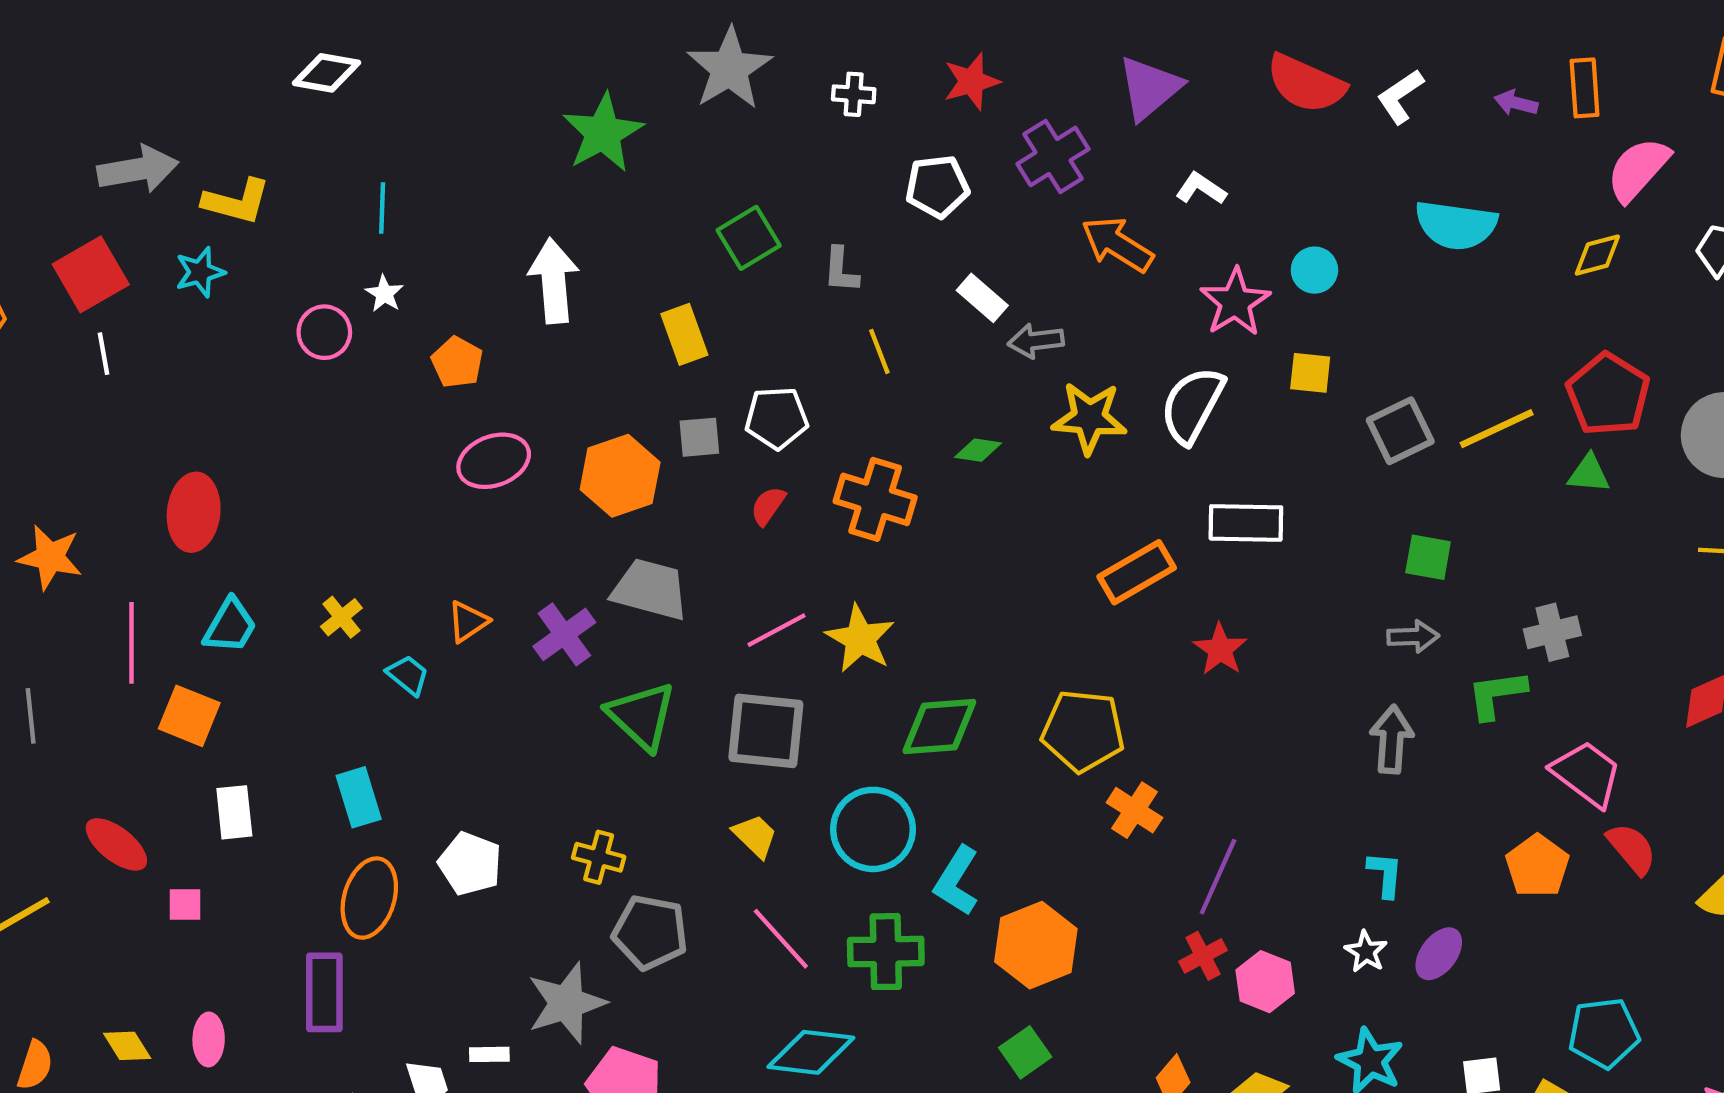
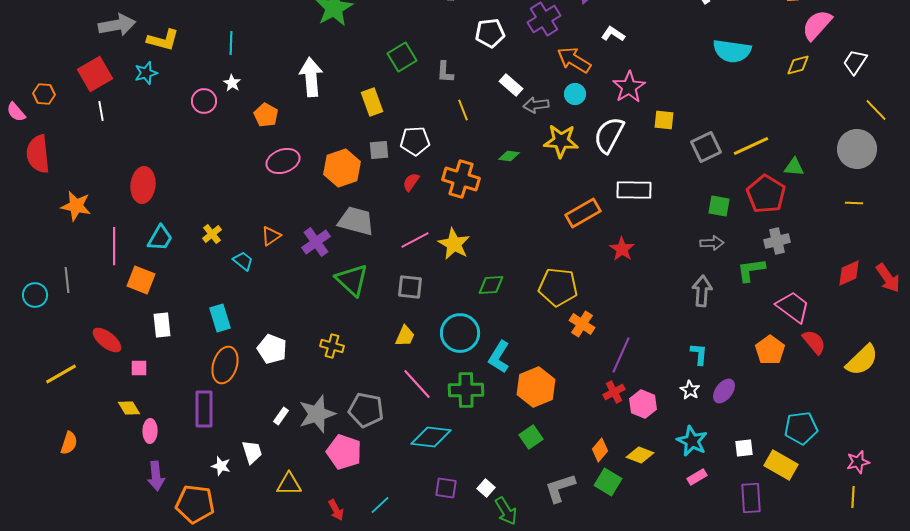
cyan circle: (1314, 270) -> (575, 94), moved
red pentagon: (1608, 394) -> (766, 194), moved
green diamond: (939, 727) -> (491, 285), size x0.7
gray square: (766, 731) -> (410, 287), size x0.7
yellow trapezoid: (755, 836) -> (405, 336), turned 70
gray pentagon: (650, 932) -> (366, 410), moved
yellow diamond: (127, 1046) -> (129, 408), moved
white rectangle: (489, 1054) -> (281, 416), moved, turned -54

